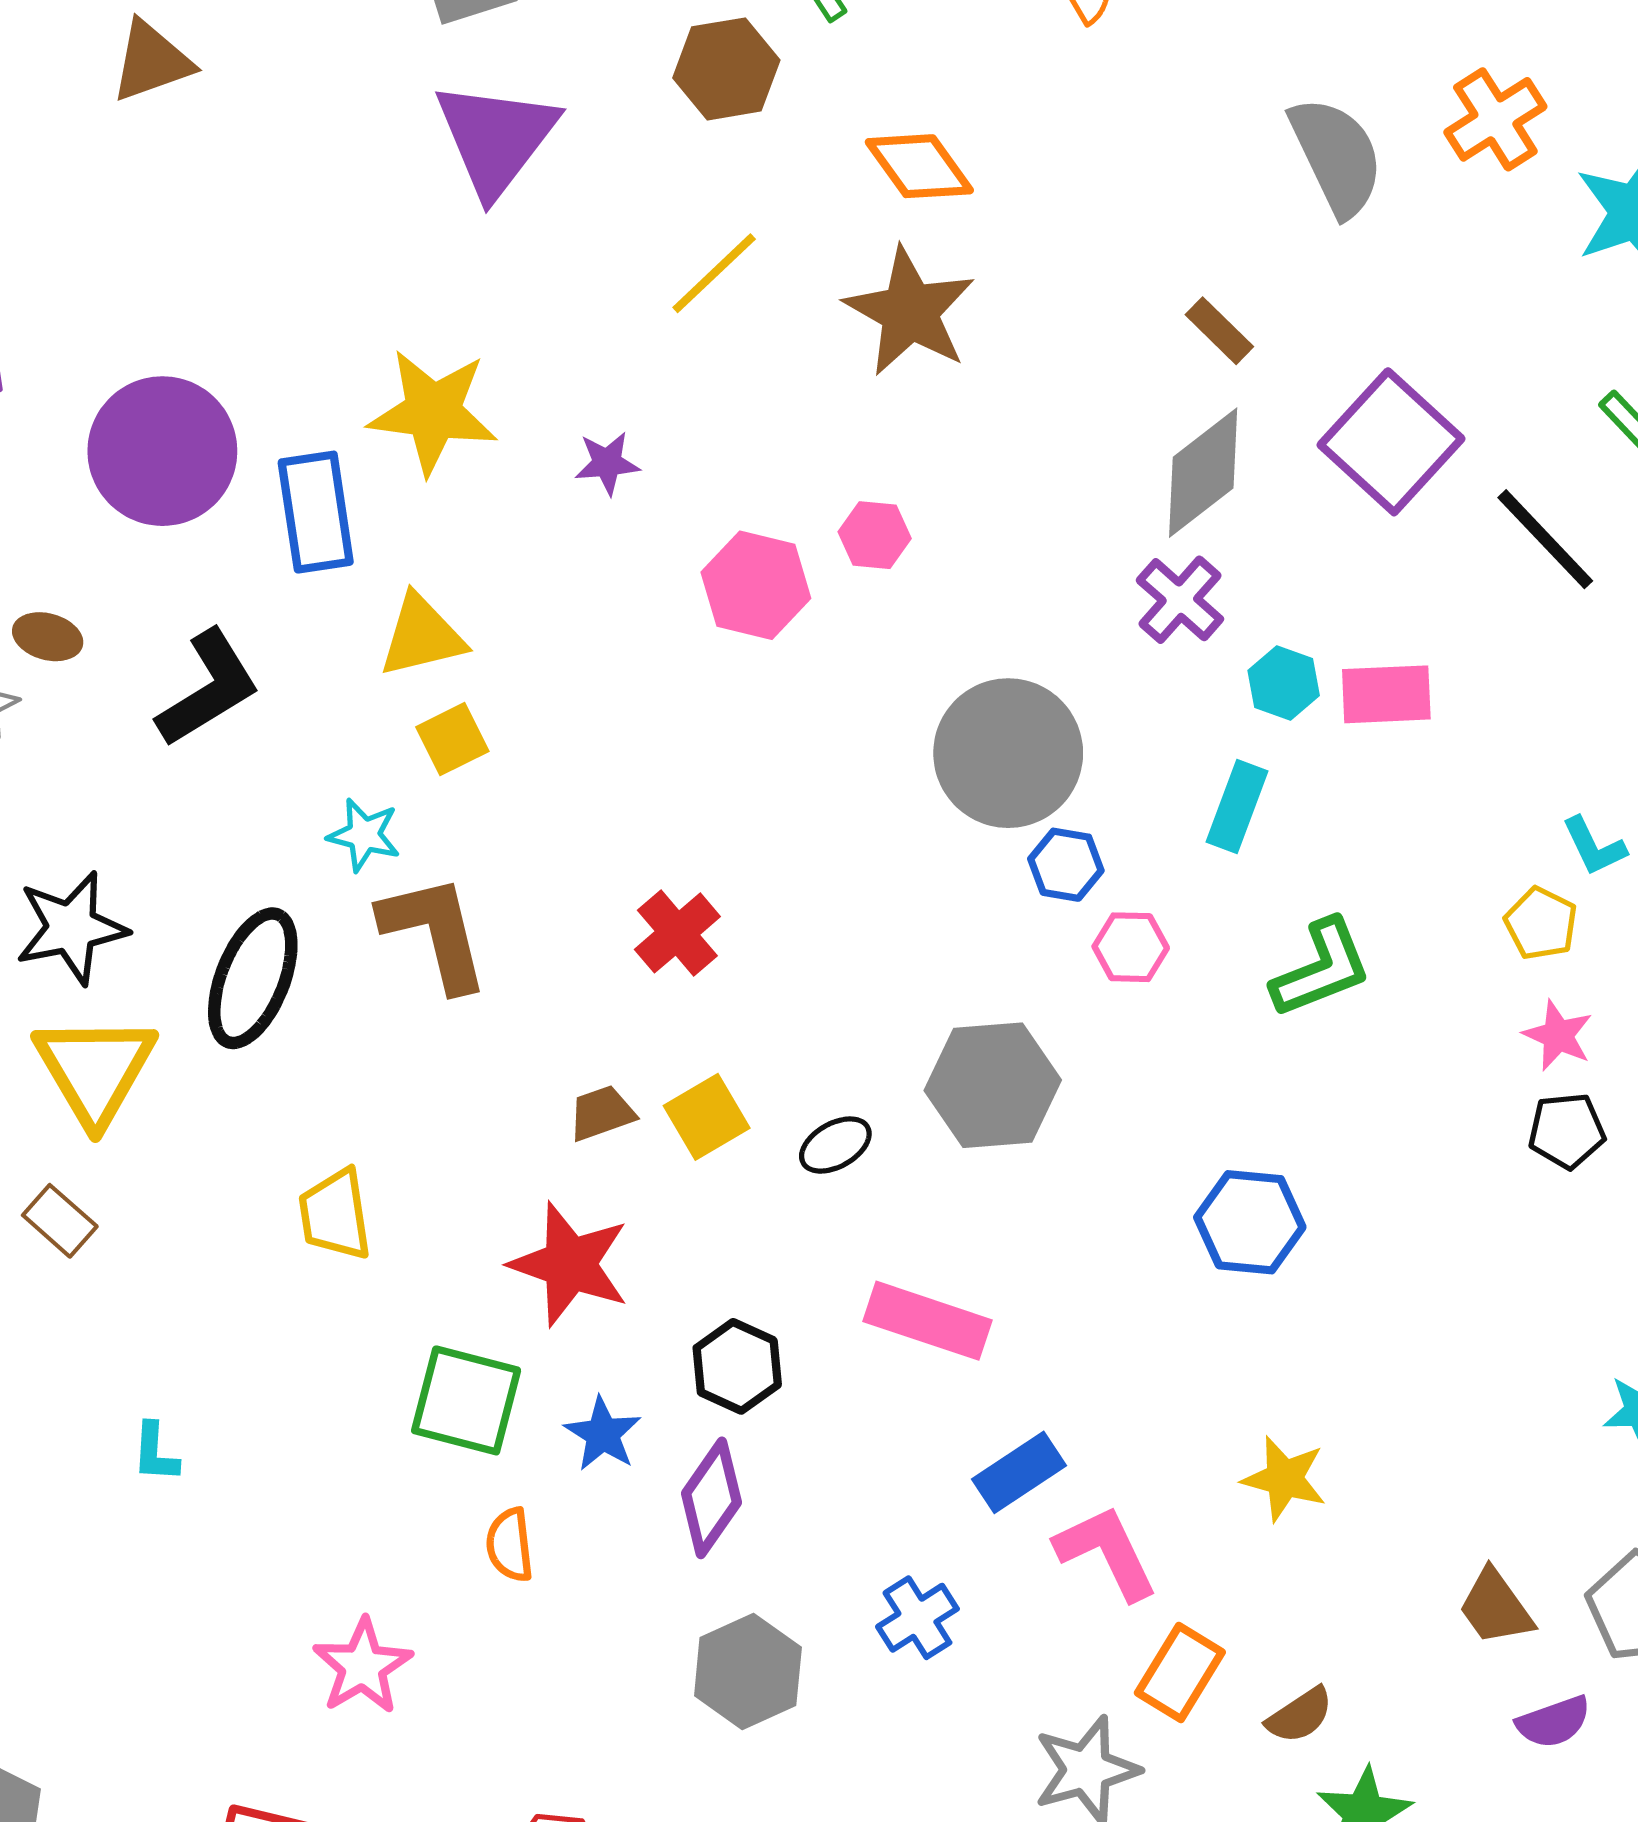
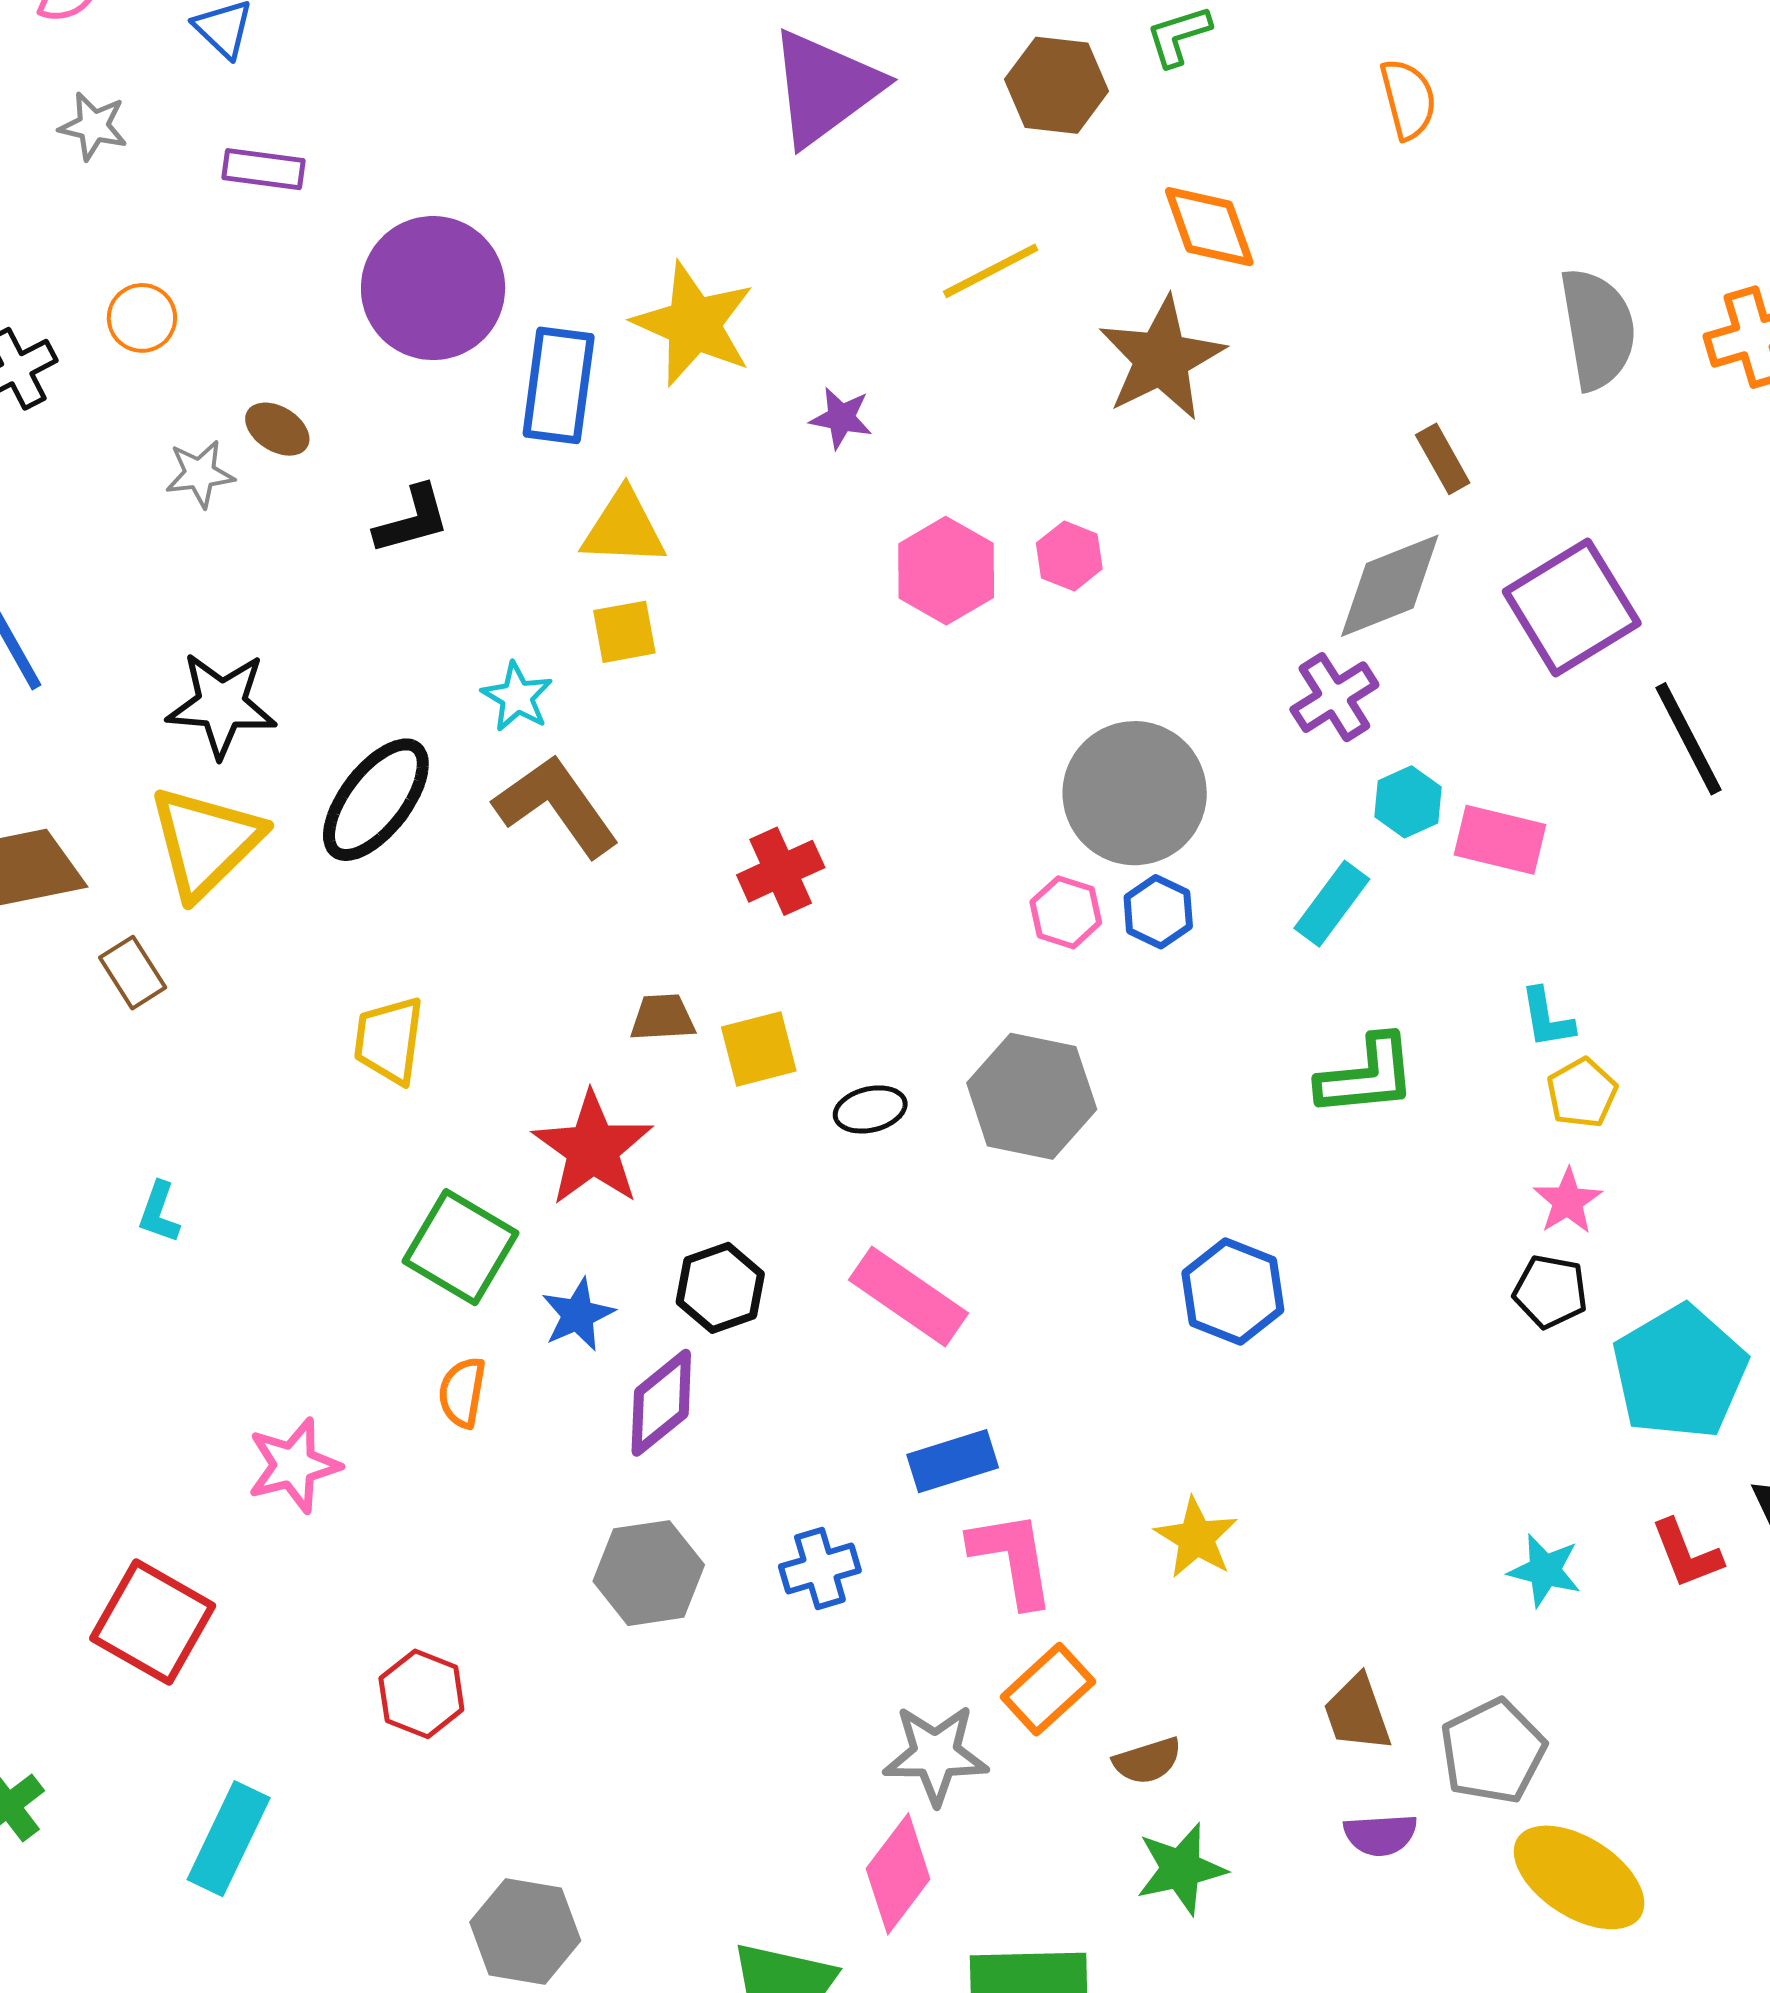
black L-shape: (208, 688) -> (412, 520), size x0.7
cyan L-shape: (1594, 846) -> (1547, 1018), moved
brown L-shape: (435, 932) -> (556, 806), turned -38
pink hexagon: (1131, 947) -> (1066, 912), moved

